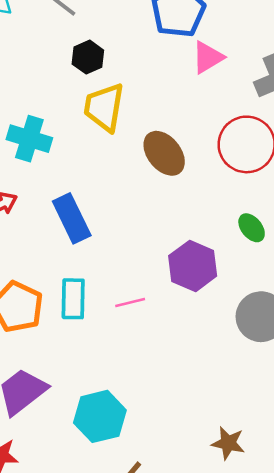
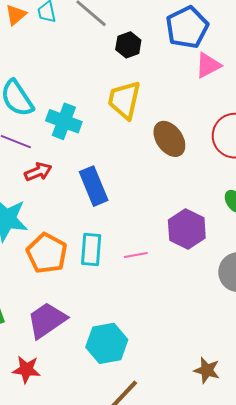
black hexagon: (88, 57) -> (128, 45), moved

